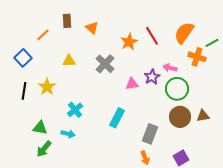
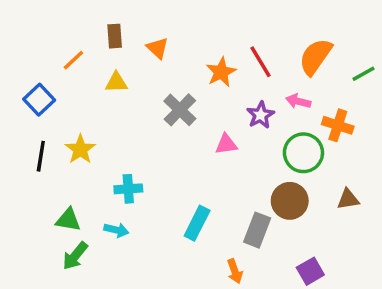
orange cross: (197, 57) -> (338, 125), moved
yellow triangle: (69, 61) -> (116, 82), moved
pink arrow: (170, 68) -> (298, 101), moved
purple star: (152, 77) -> (261, 115), moved
cyan cross: (75, 110) -> (128, 189), turned 35
brown circle: (180, 117) -> (290, 201), moved
cyan rectangle: (117, 118) -> (197, 223), moved
orange arrow: (145, 158) -> (235, 271), moved

